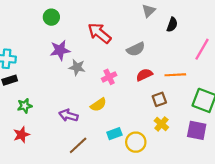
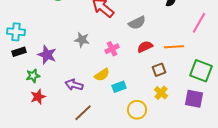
purple star: (60, 50) -> (47, 55), moved, turned 30
cyan rectangle: (114, 134) -> (119, 87), moved
red star: (21, 135) -> (38, 97), moved

